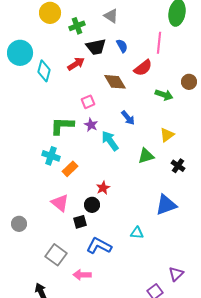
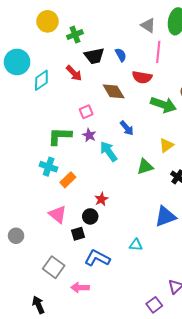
gray triangle: (111, 16) -> (148, 25), moved
red arrow: (76, 64) -> (74, 73), turned 78
red semicircle: (143, 68) -> (142, 77), turned 48
cyan diamond: (44, 71) -> (41, 80), turned 40
green arrow: (164, 95) -> (163, 105), size x1.4

